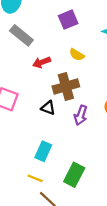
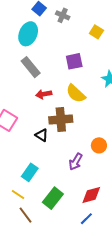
yellow semicircle: (77, 55) -> (76, 94), size x1.5
purple arrow: (81, 115) -> (76, 162), moved

